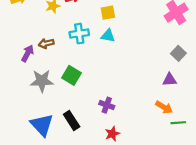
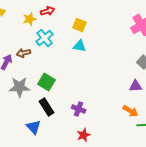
yellow square: (108, 13) -> (80, 25), turned 32
cyan cross: (79, 34) -> (45, 38), moved, turned -30
black rectangle: (72, 120) -> (47, 107), moved
blue triangle: (42, 125) -> (34, 127), moved, size x0.7

